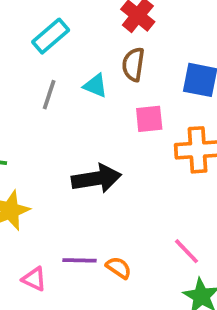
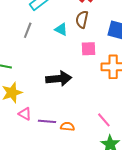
gray line: (49, 95) -> (28, 30), moved
orange semicircle: (119, 268) -> (67, 126), turned -32
pink triangle: (34, 279) -> (25, 114), moved

